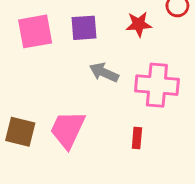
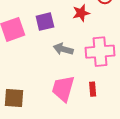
pink trapezoid: (68, 130) -> (63, 89), moved

